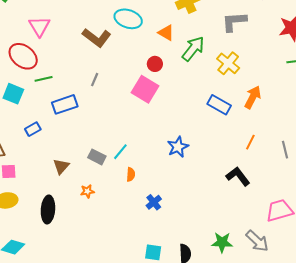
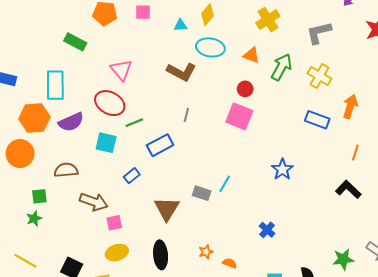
brown triangle: (61, 166) -> (167, 209), size x1.5
orange semicircle: (131, 174) -> (230, 263), moved, turned -64
orange star: (87, 191) -> (206, 252), moved

